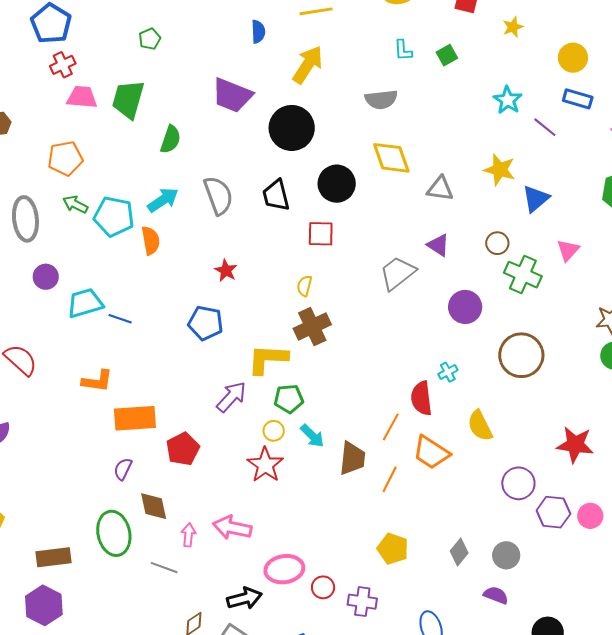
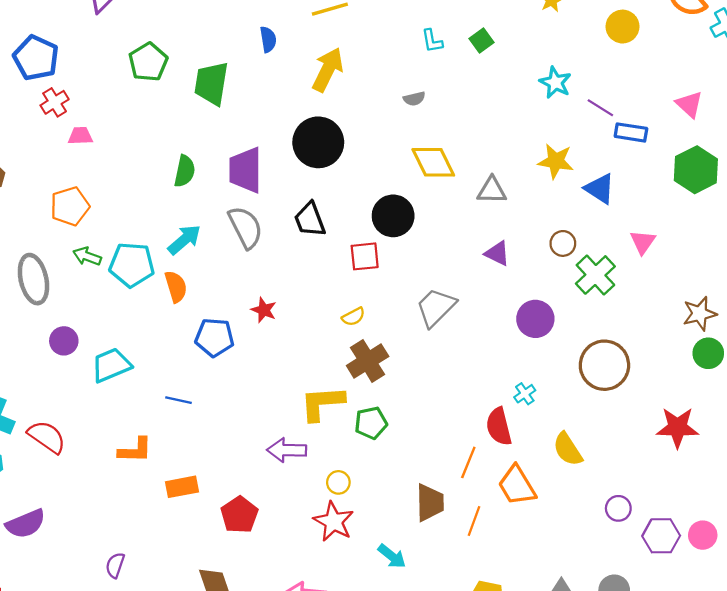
green pentagon: (150, 39) -> (148, 62), size x1.6
purple trapezoid: (232, 95) -> (245, 170), moved, turned 75
pink trapezoid: (82, 97) -> (80, 136), size x0.7
green trapezoid: (128, 99) -> (211, 83), moved
gray semicircle: (381, 99) -> (414, 99), size x0.6
blue rectangle: (578, 99) -> (631, 132), moved
black circle: (337, 184) -> (393, 216), moved
blue triangle: (536, 199) -> (600, 189), turned -40
gray trapezoid: (398, 273) -> (436, 307), moved
green cross: (523, 275) -> (595, 275), turned 30
yellow semicircle: (304, 286) -> (353, 317), turned -125
blue line: (120, 319) -> (178, 400), moved
blue pentagon: (205, 323) -> (214, 337), moved
purple arrow: (231, 397) -> (287, 450), turned -124
green pentagon: (289, 399) -> (371, 423), moved
orange rectangle: (135, 418) -> (182, 487), size x0.7
cyan arrow: (312, 436) -> (392, 556), moved
red star: (575, 445) -> (677, 427), moved
orange trapezoid: (431, 452) -> (517, 486), turned 33
purple semicircle: (123, 469) -> (115, 565), moved
purple circle: (518, 483) -> (618, 508), size x0.7

